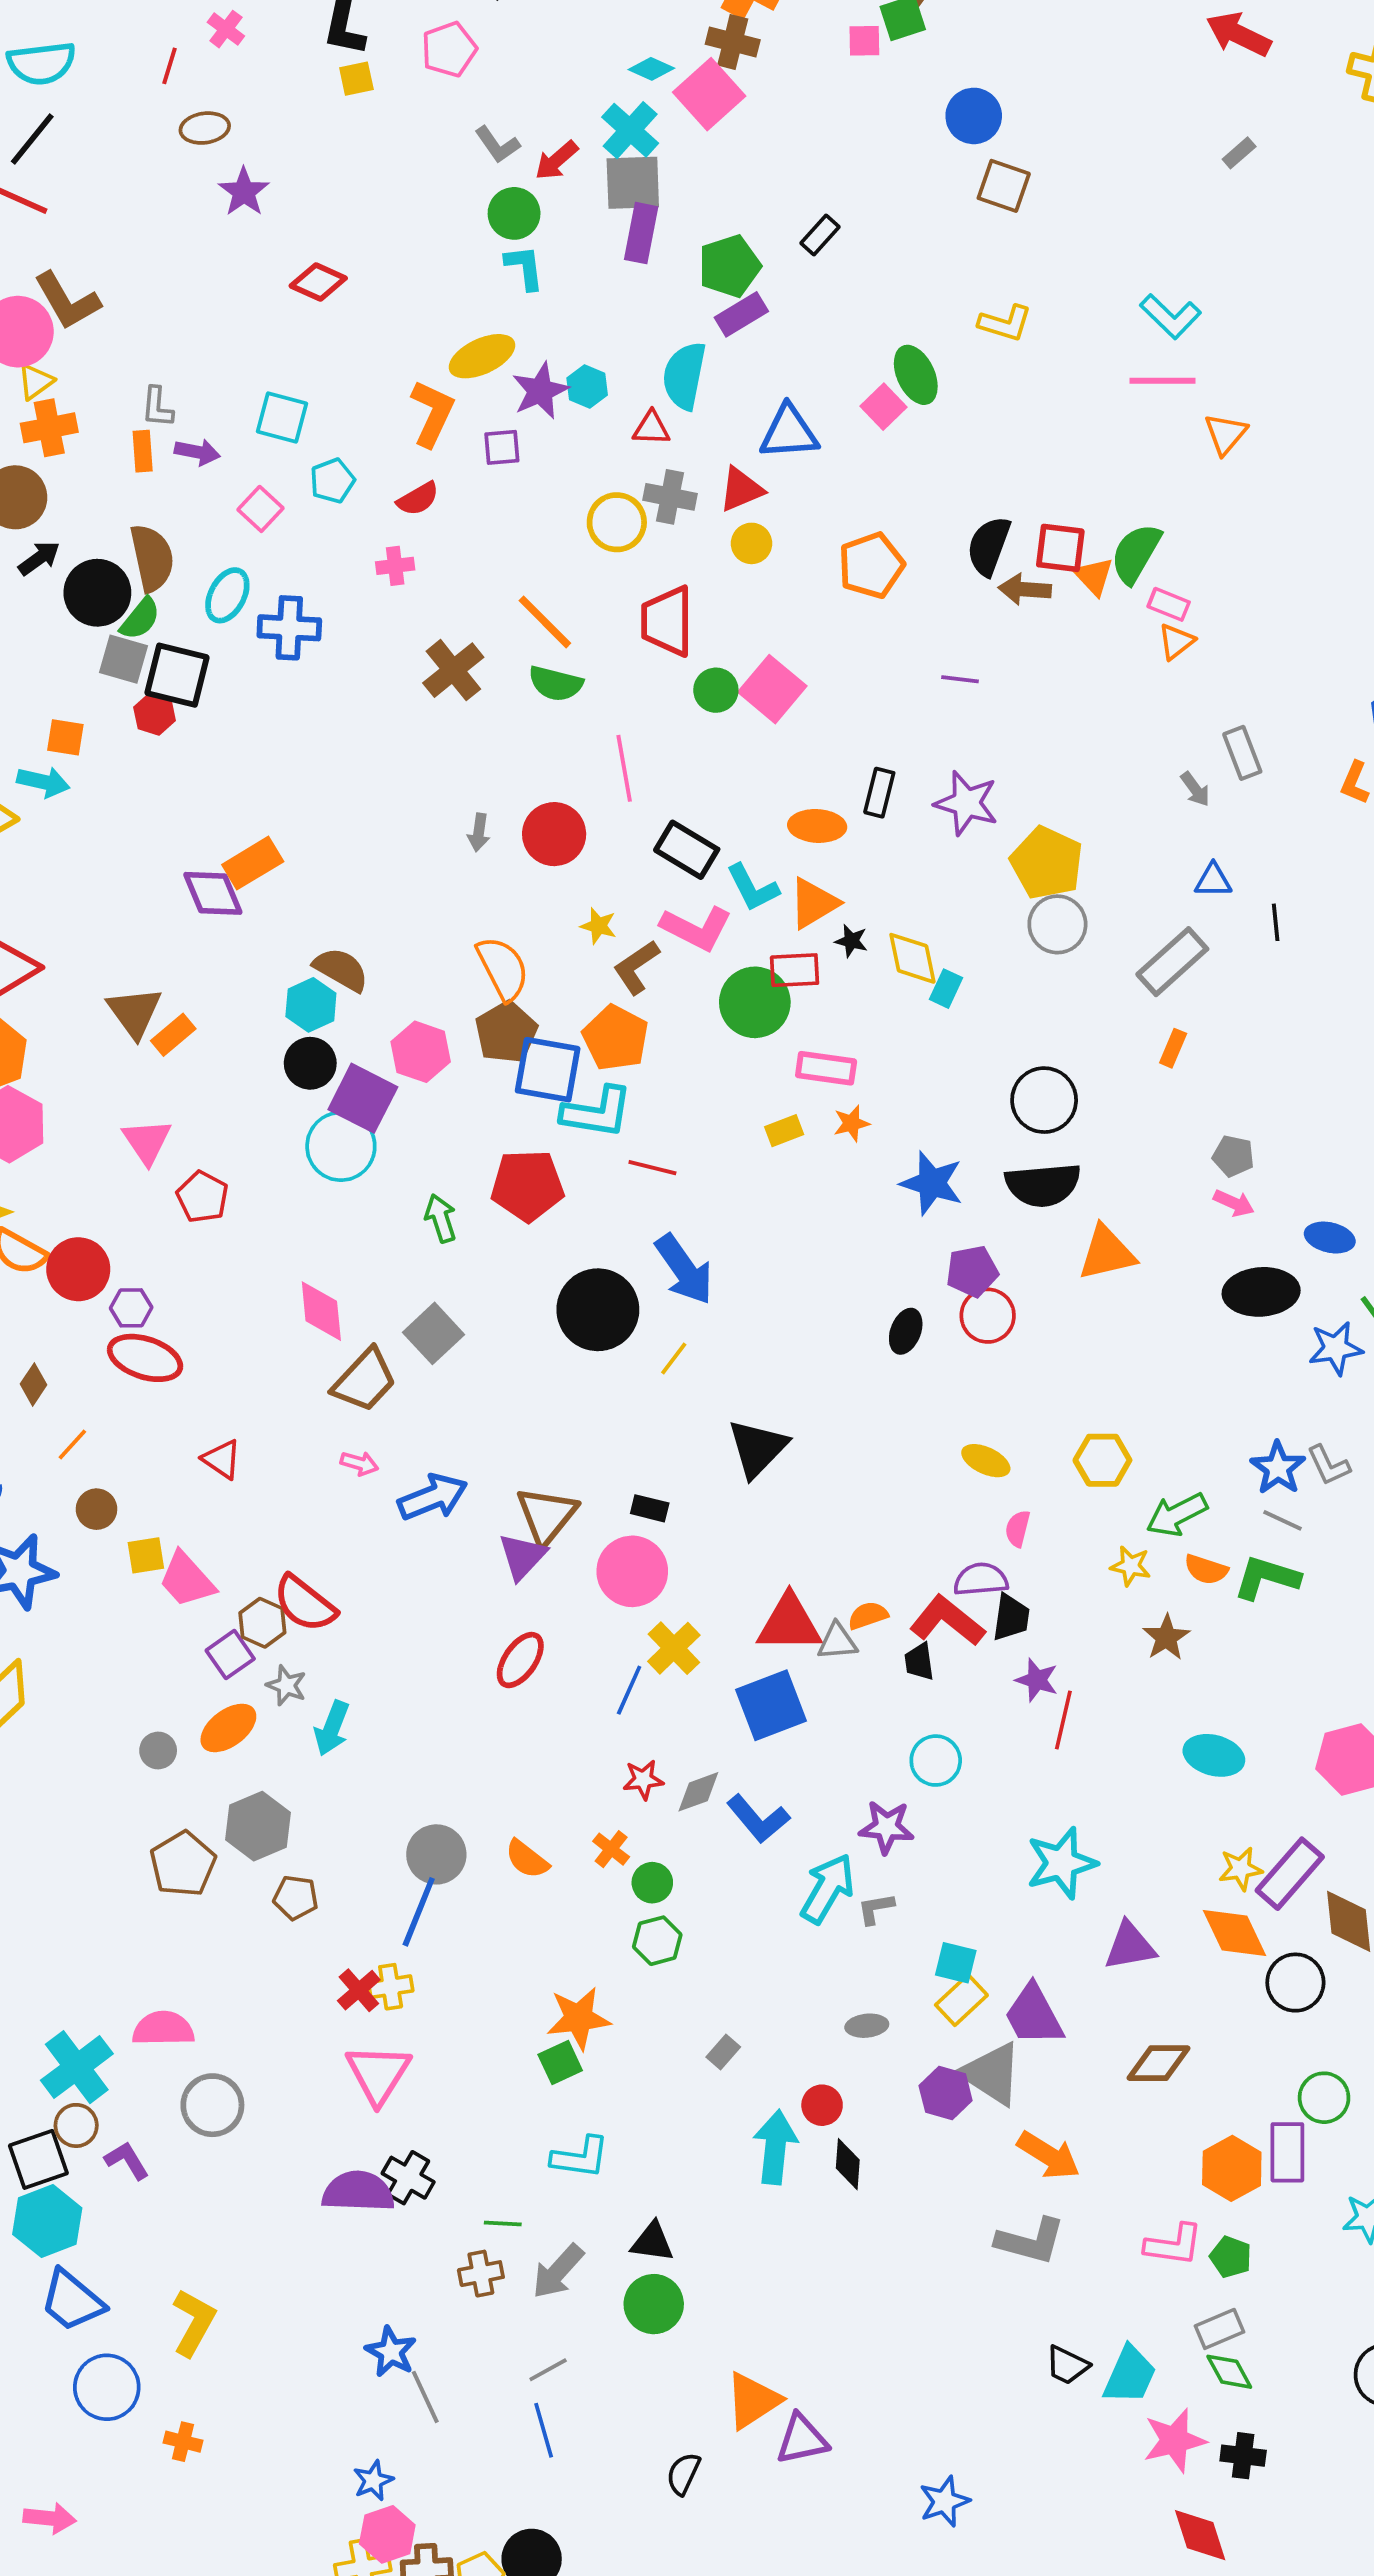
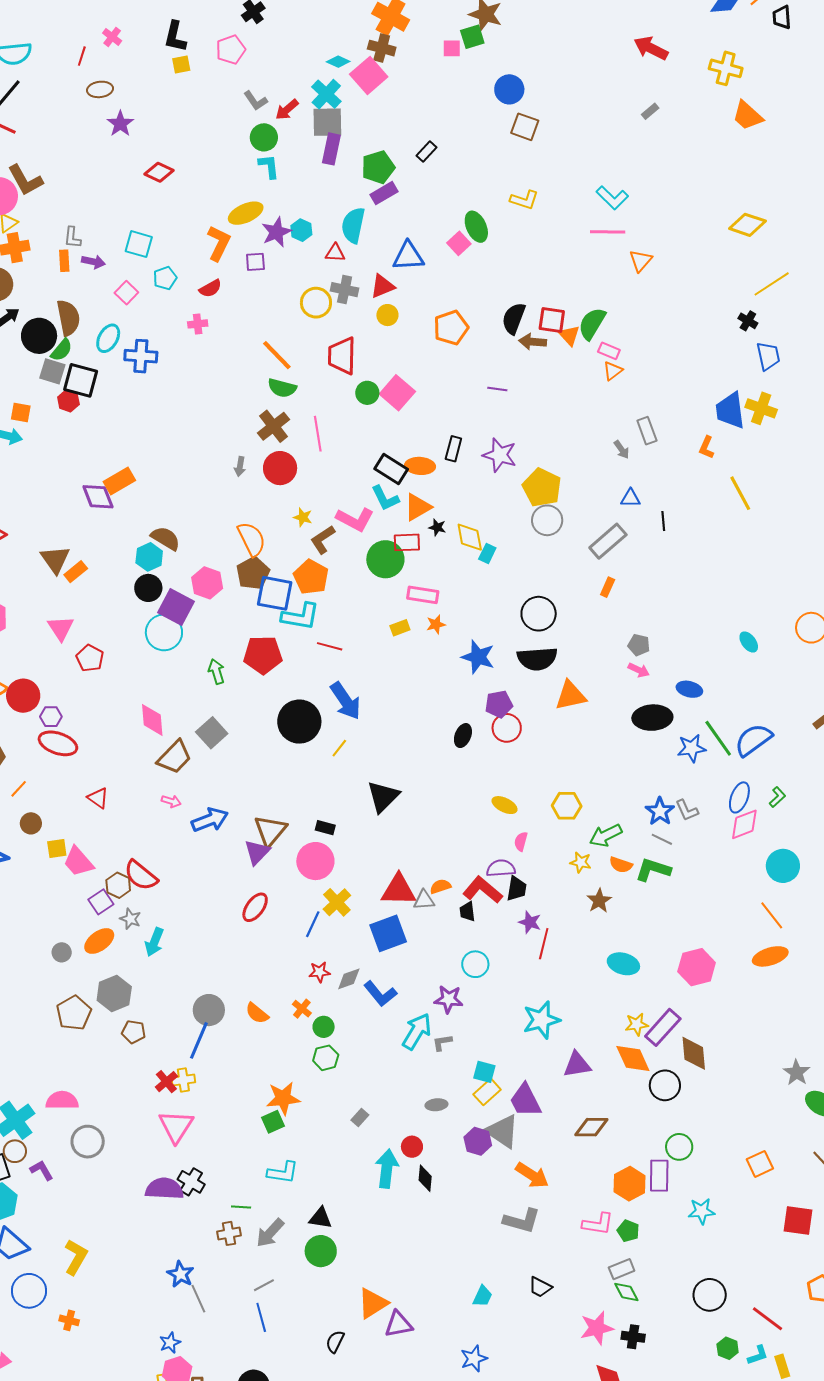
brown cross: (453, 670) -> (273, 426), moved
black rectangle: (687, 850) -> (391, 469), moved
cyan trapezoid: (1130, 2375) -> (483, 1296), moved, size x0.7

